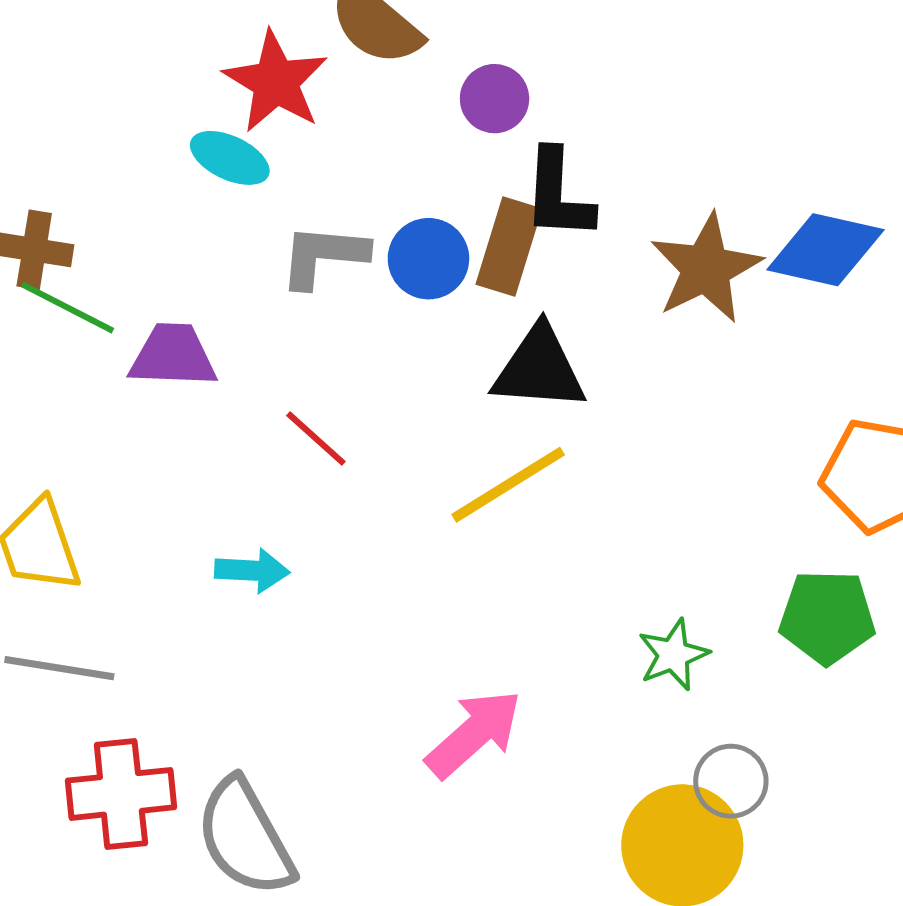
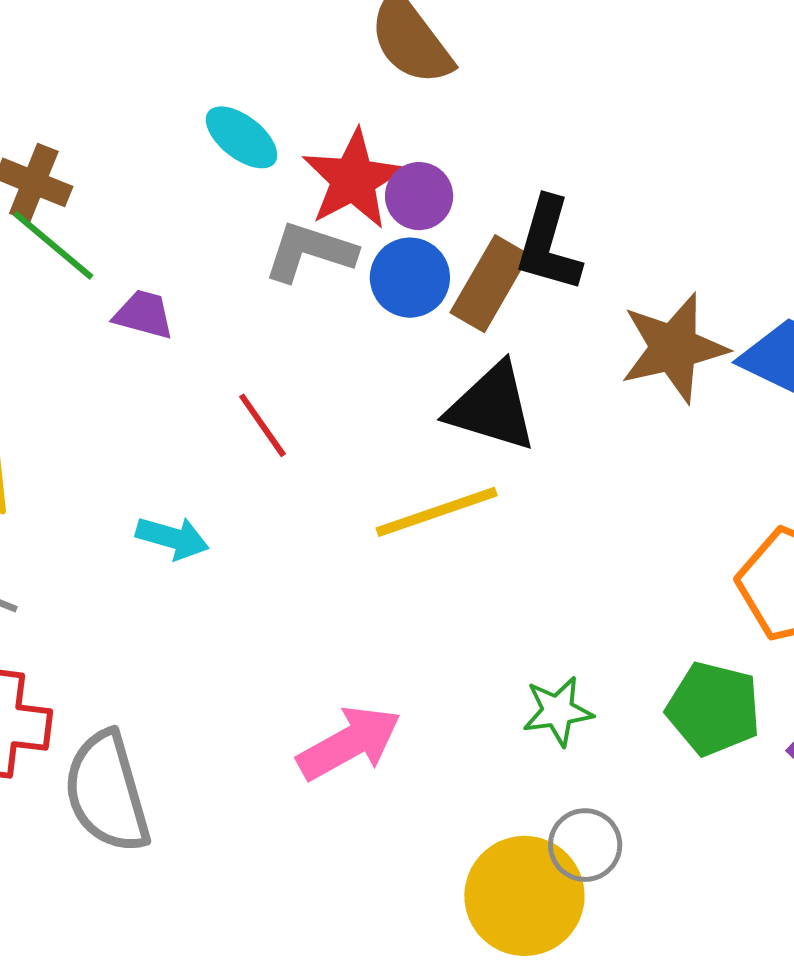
red star: (276, 82) -> (353, 179), moved
purple circle: (495, 99) -> (419, 196), moved
purple trapezoid: (173, 356) -> (144, 315), size x0.7

